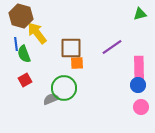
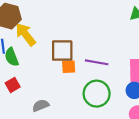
purple line: (112, 47) -> (97, 62), moved, turned 45
green circle: (64, 88) -> (97, 94), moved

